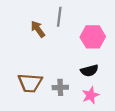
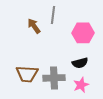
gray cross: (60, 87) -> (54, 78), size x1.5

